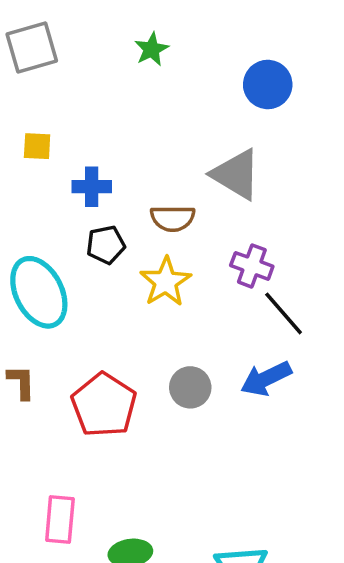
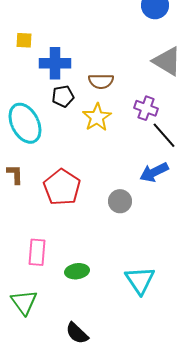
gray triangle: (236, 174) -> (167, 61), moved
blue cross: (92, 187) -> (55, 63), size x1.4
gray circle: (190, 387) -> (120, 201), moved

